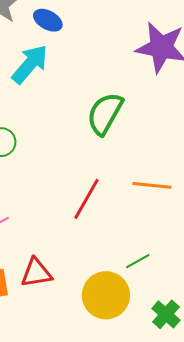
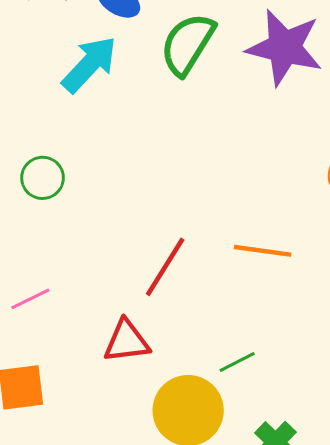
green semicircle: (105, 114) -> (188, 44), moved
red triangle: (36, 273) -> (127, 341), moved

